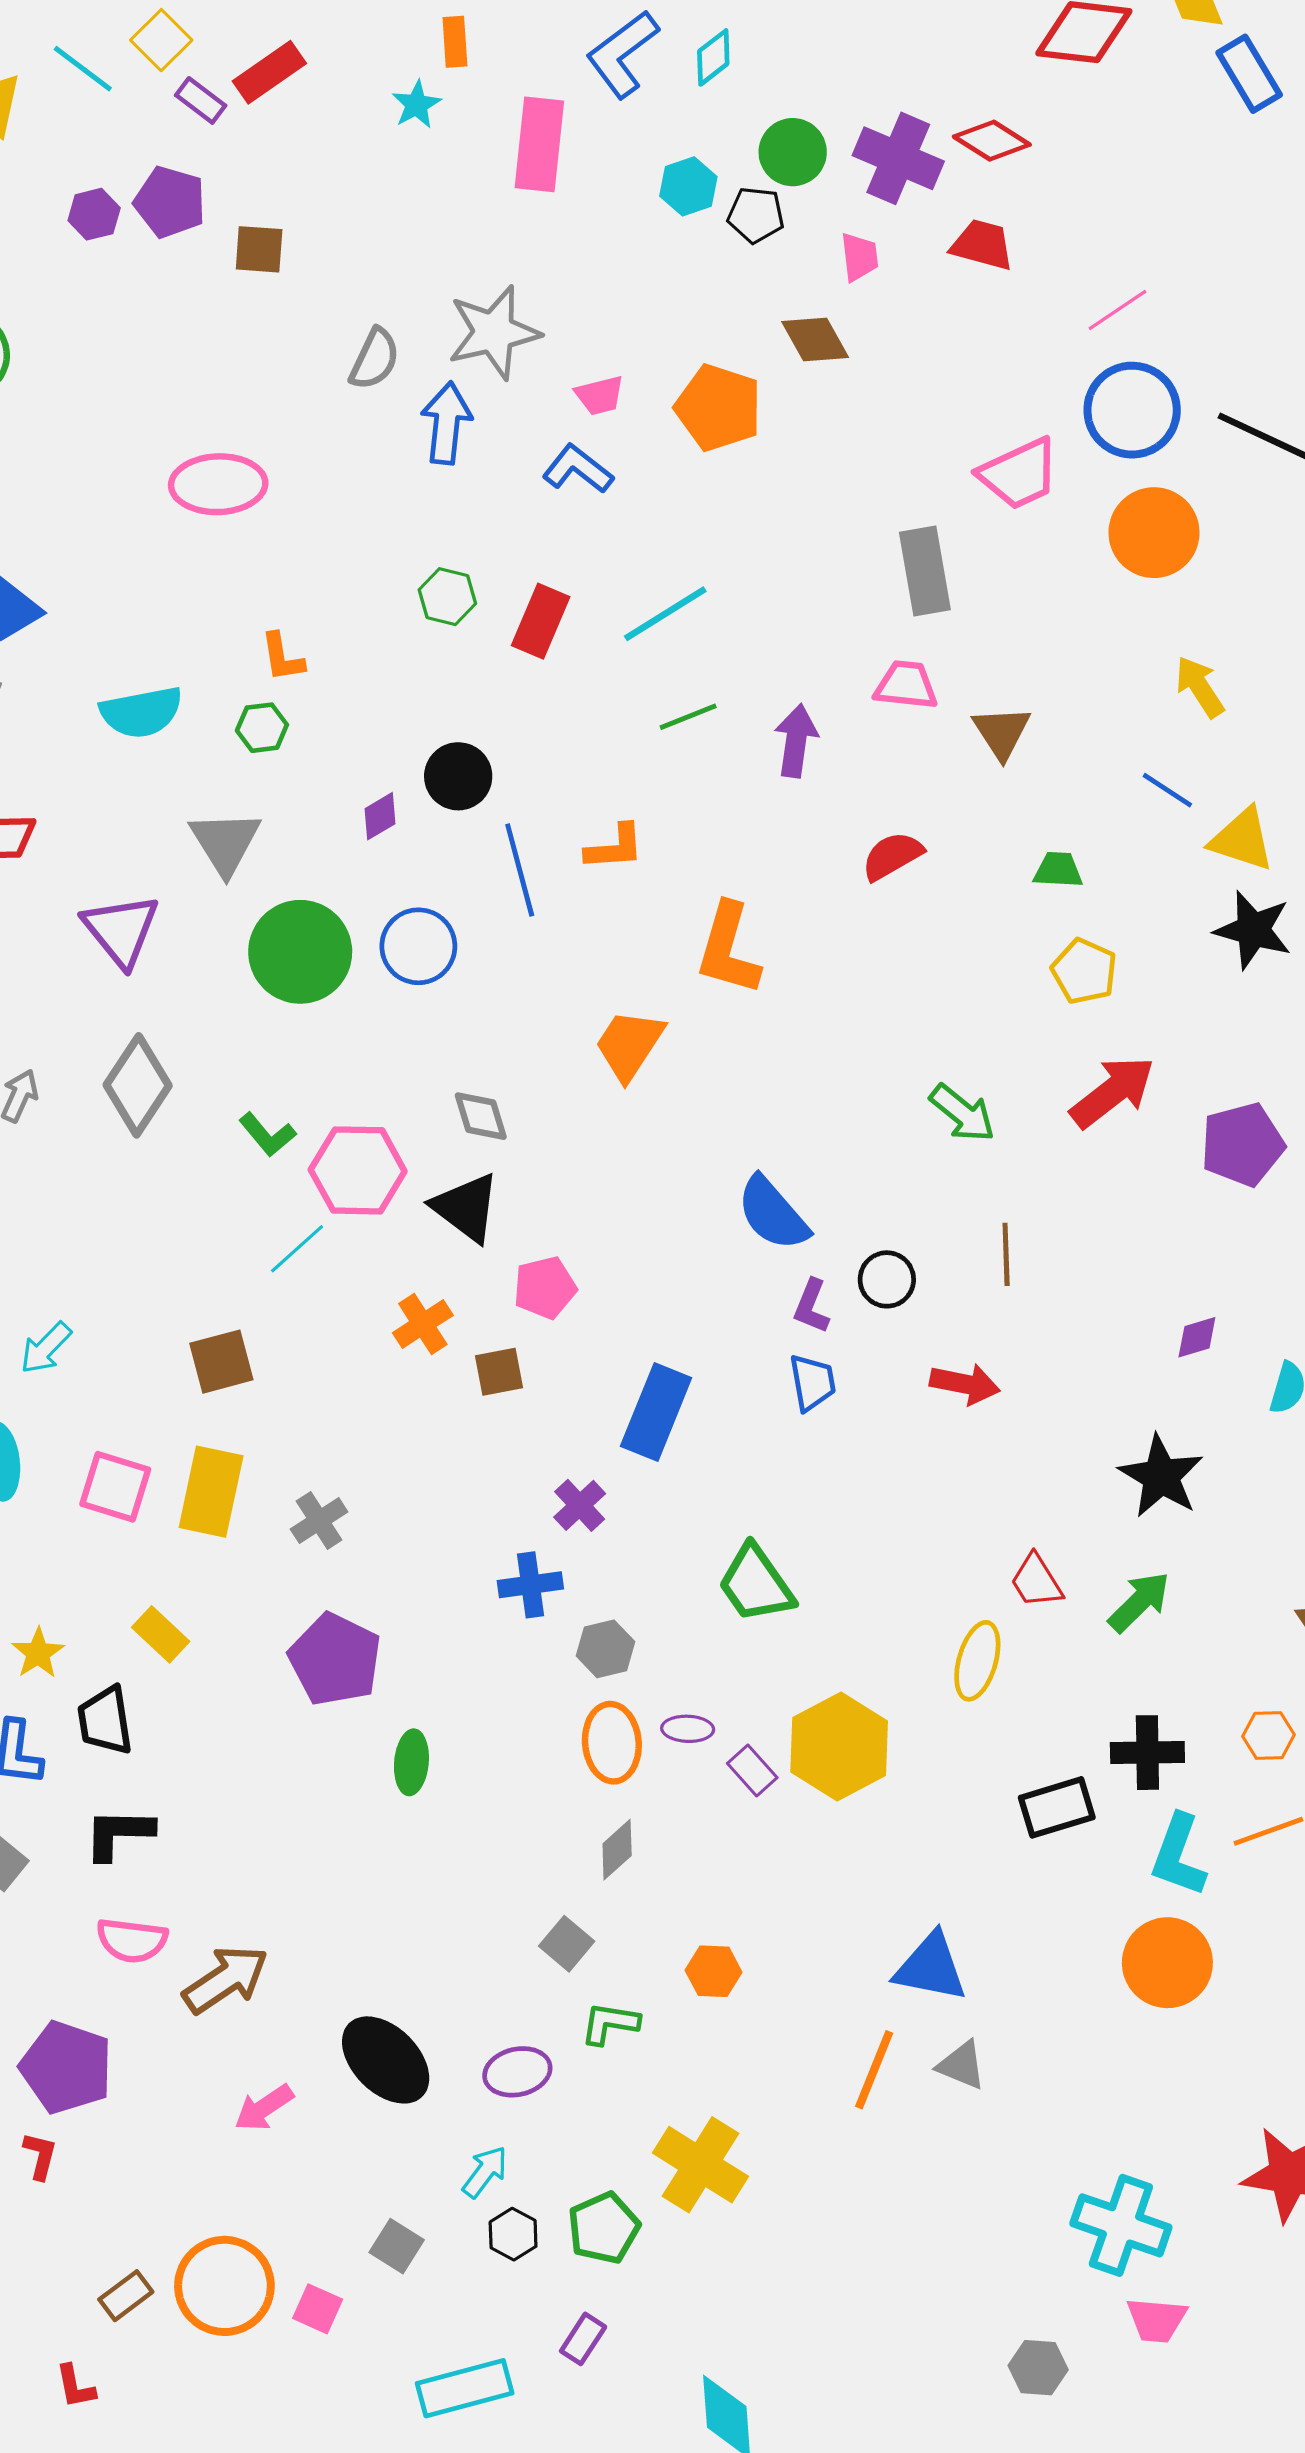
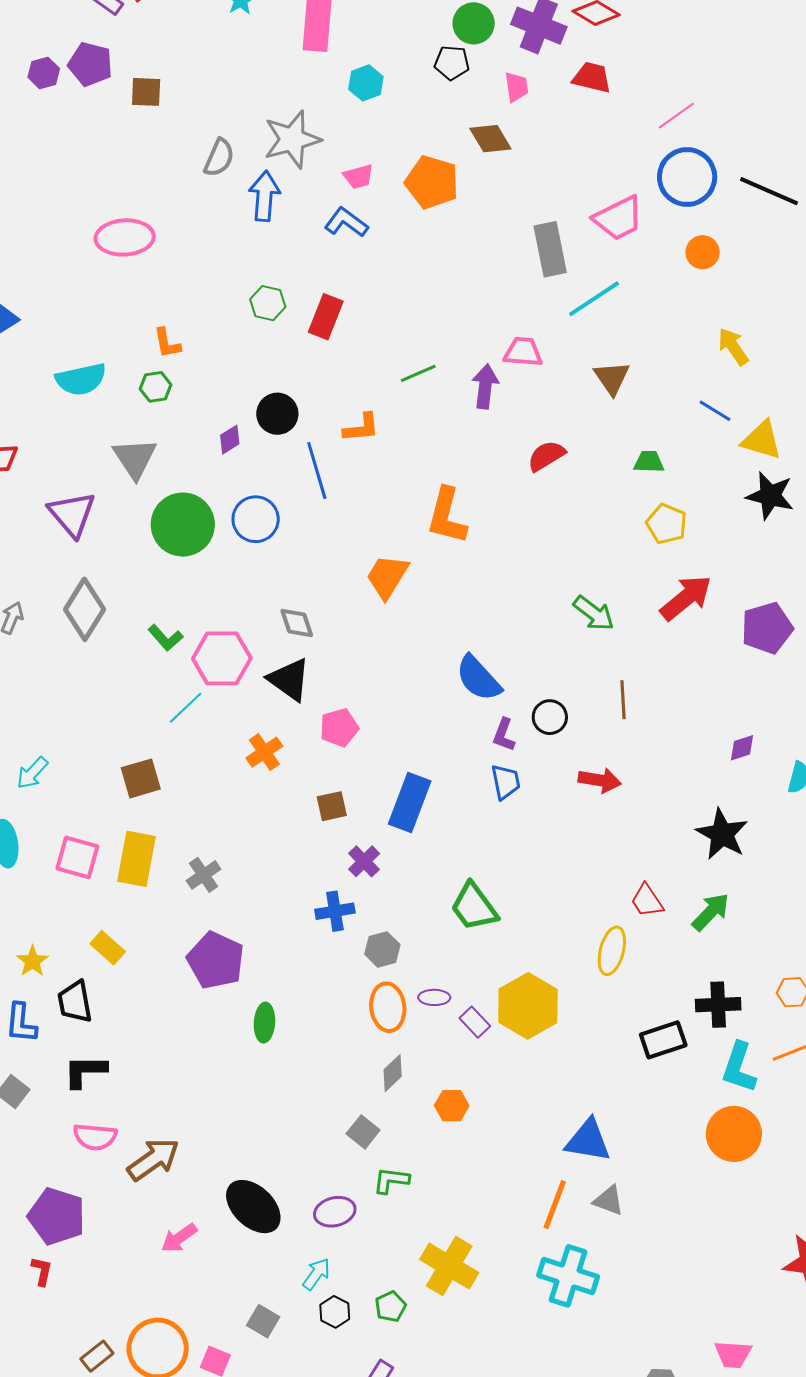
cyan hexagon: (688, 186) -> (366, 83), moved
orange circle: (1154, 533) -> (703, 252), size x0.6
gray rectangle: (925, 571) -> (550, 249), moved
cyan line: (665, 614) -> (594, 299), moved
pink trapezoid: (906, 685) -> (523, 352), moved
orange L-shape: (615, 847) -> (361, 428), moved
brown square: (499, 1372) -> (332, 806), moved
orange hexagon: (714, 1971) -> (452, 1106), moved
cyan cross: (1121, 2225) -> (568, 1276), moved
green pentagon: (604, 2228) -> (391, 1307), size x0.7

